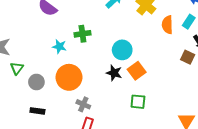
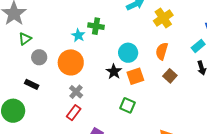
orange semicircle: (167, 25) -> (162, 51), moved
cyan star: (59, 46) -> (78, 35), moved
brown square: (188, 57) -> (170, 76), moved

